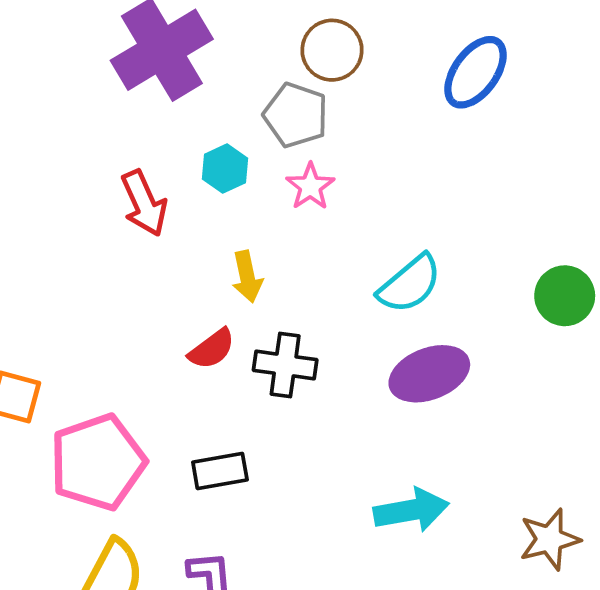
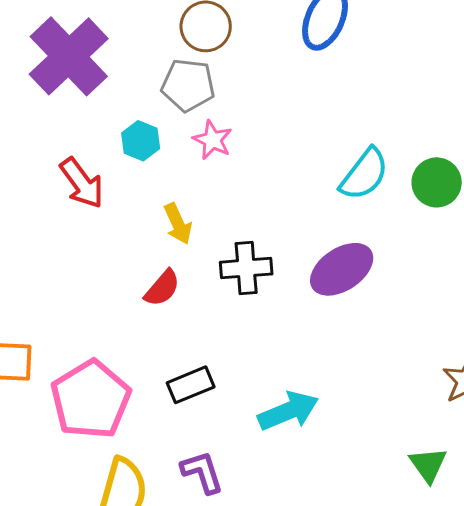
cyan semicircle: (410, 284) -> (364, 174), moved
black cross: (285, 365) -> (246, 268), moved
cyan arrow: (411, 510) -> (288, 411), moved

